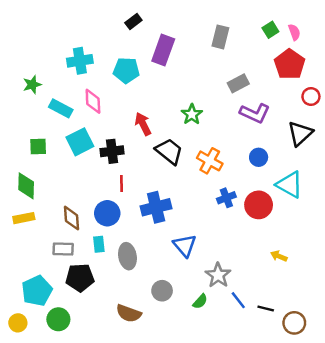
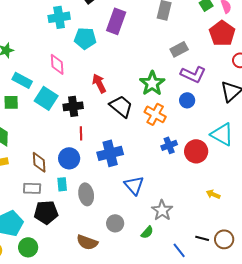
cyan cross: (80, 61) -> (59, 17), moved
cyan rectangle: (61, 108) -> (22, 80), moved
green star: (192, 114) -> (152, 83), moved, size x1.4
cyan square: (80, 142) -> (46, 98), turned -30
blue circle: (259, 157) -> (187, 100), moved
blue line: (238, 300) -> (179, 250), moved
brown circle: (294, 323) -> (224, 239), moved

